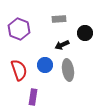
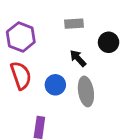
black arrow: (62, 45) -> (78, 58), turned 72
red semicircle: (19, 70) -> (21, 76), moved

